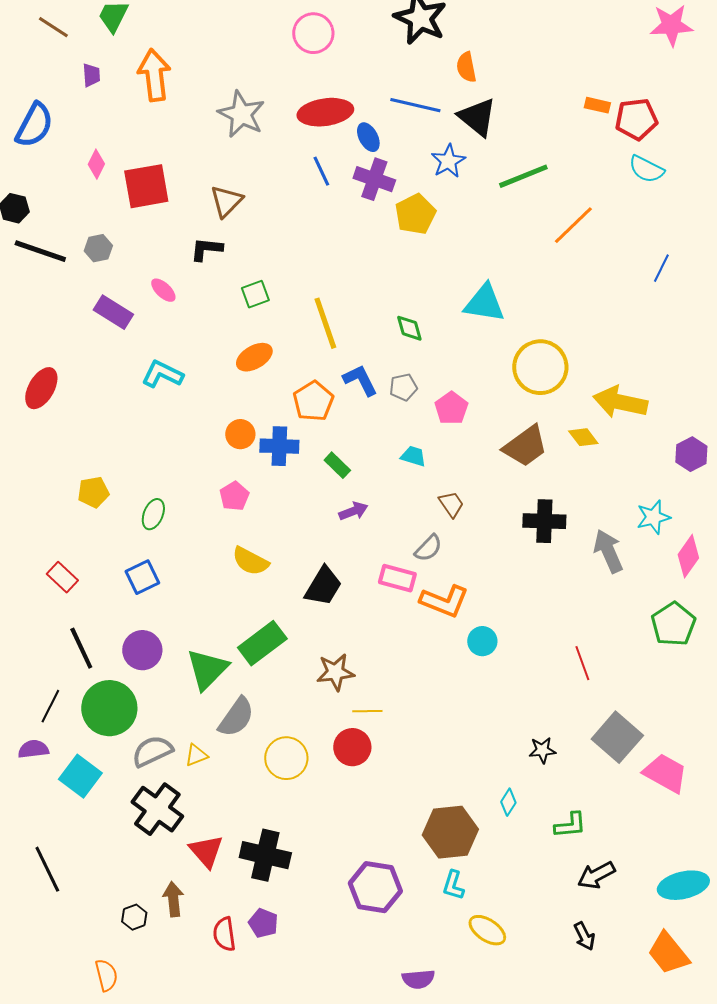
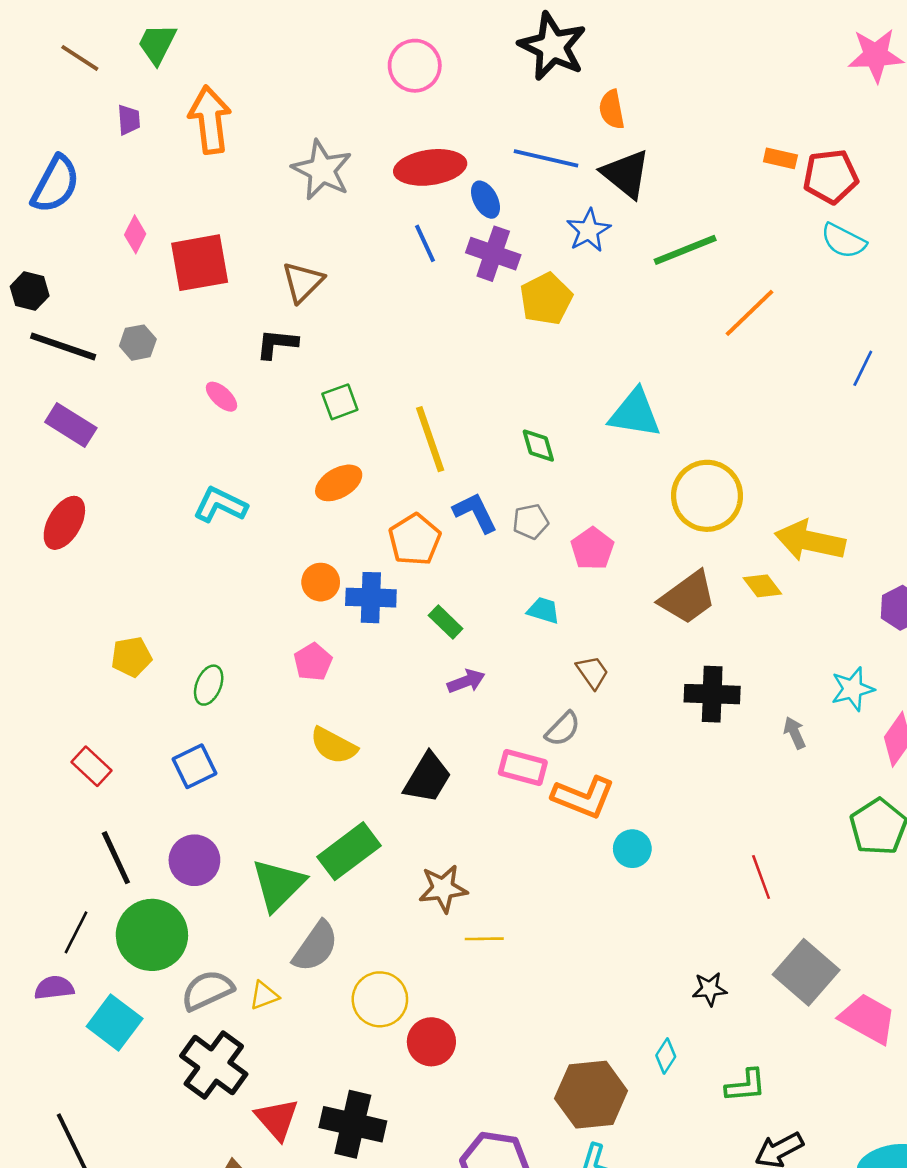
purple rectangle: (113, 312) -> (71, 425), moved
gray arrow: (608, 551) -> (795, 733), size x0.6
red circle: (352, 747) -> (431, 1042), moved

